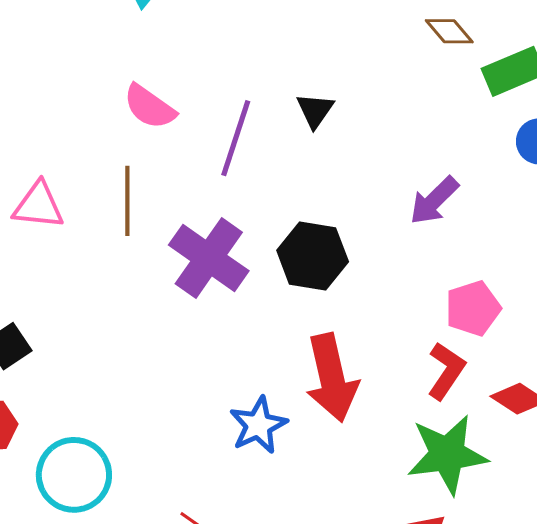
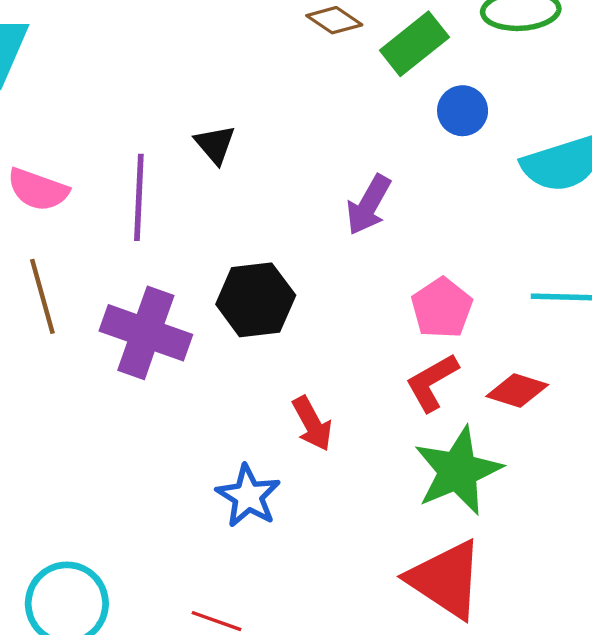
red L-shape: (446, 371) -> (432, 382), turned -138
red arrow: (332, 378) -> (312, 424), size x0.6

